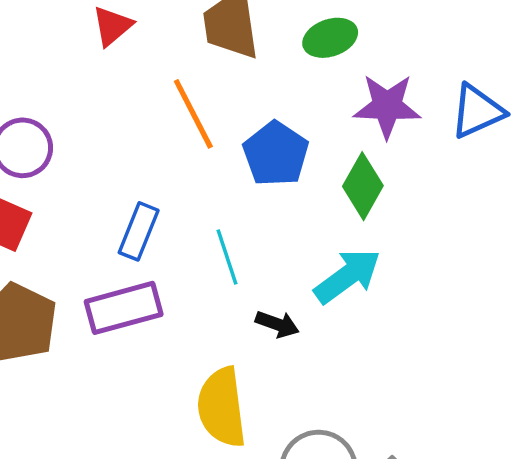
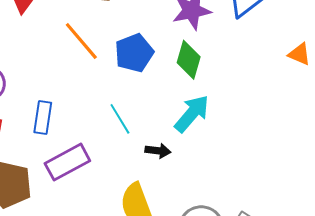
blue pentagon: (276, 154) -> (134, 53), turned 30
blue rectangle: (139, 231) -> (43, 117), moved

